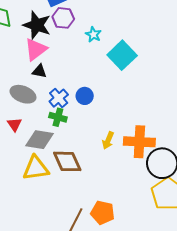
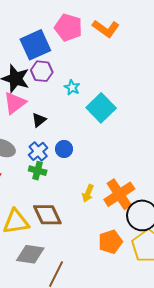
black triangle: (39, 71) -> (39, 120), moved, turned -49
gray diamond: (39, 140) -> (30, 254), moved
orange cross: (139, 142) -> (119, 194), turned -36
orange pentagon: (103, 213) -> (110, 242), moved, turned -30

